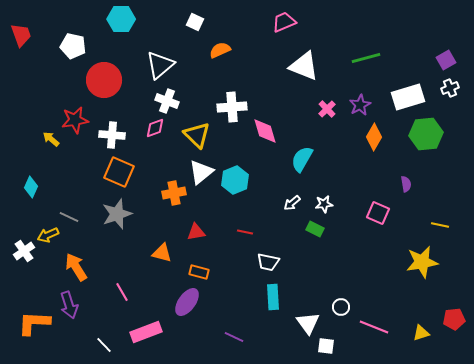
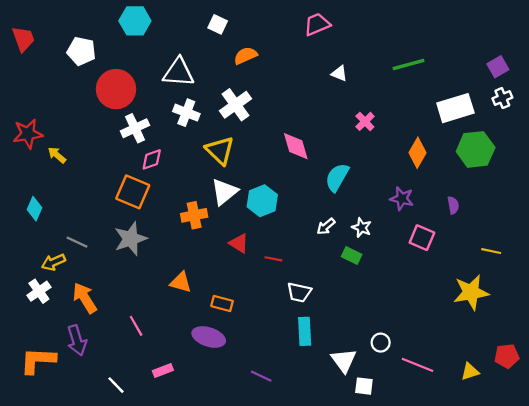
white triangle: (160, 65) -> (179, 72), turned 44
white triangle: (304, 66) -> (339, 73), size x0.5
purple star: (360, 105) -> (402, 199), moved, turned -30
white cross: (232, 107) -> (235, 105), moved, turned -32
red star: (75, 120) -> (28, 134), moved
pink diamond: (155, 128) -> (152, 159), moved
white cross: (112, 135) -> (135, 128), moved, turned -30
white star: (324, 204) -> (362, 228), turned 30
red triangle: (196, 232) -> (239, 243), moved, turned 42
white cross: (24, 251) -> (39, 291), moved
purple ellipse: (187, 302) -> (209, 337), turned 72
pink rectangle: (146, 332) -> (163, 370), size x0.6

